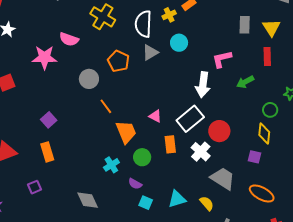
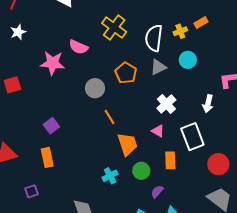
white arrow: (203, 85) -> (208, 104), size x0.7
white rectangle: (190, 119) -> (192, 137), turned -76
red circle: (219, 131) -> (218, 164), moved
white cross: (201, 152) -> (166, 104), moved
purple semicircle: (135, 184) -> (157, 192), moved, turned 96

